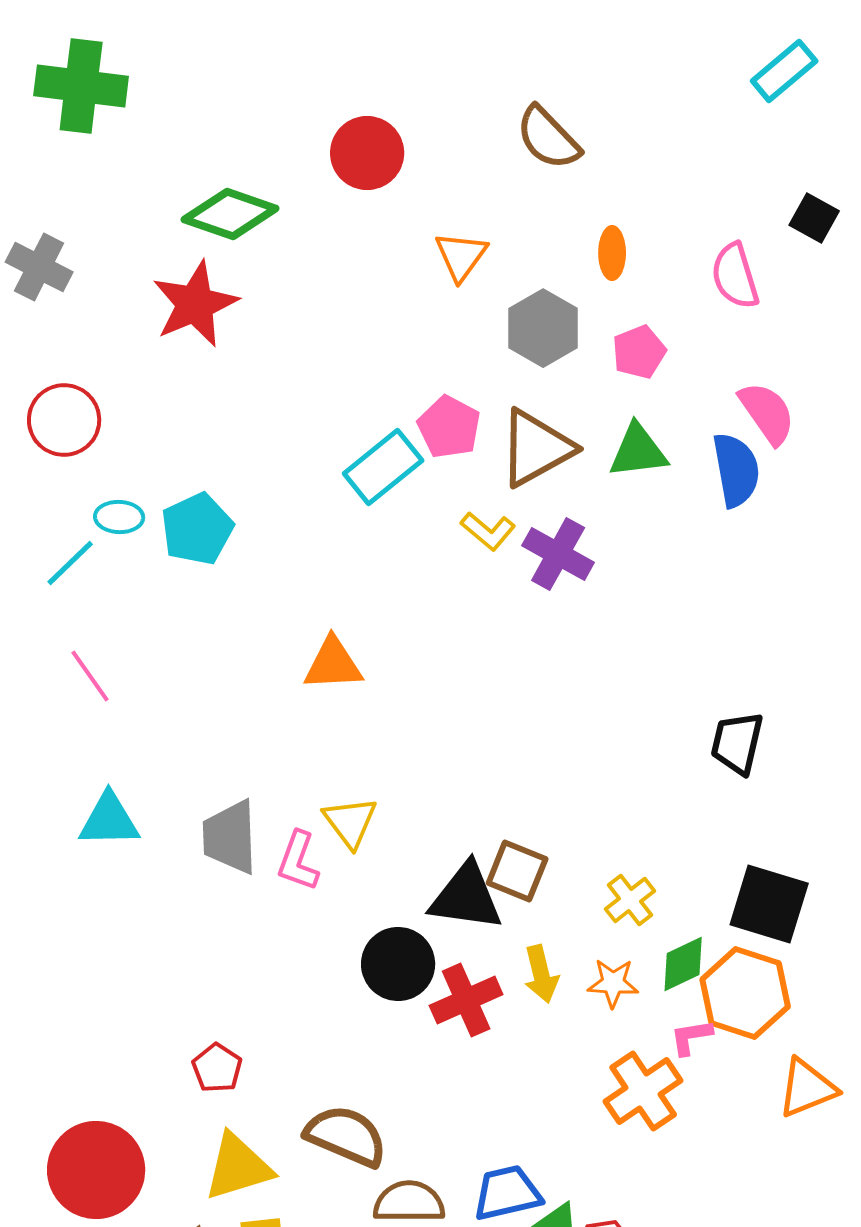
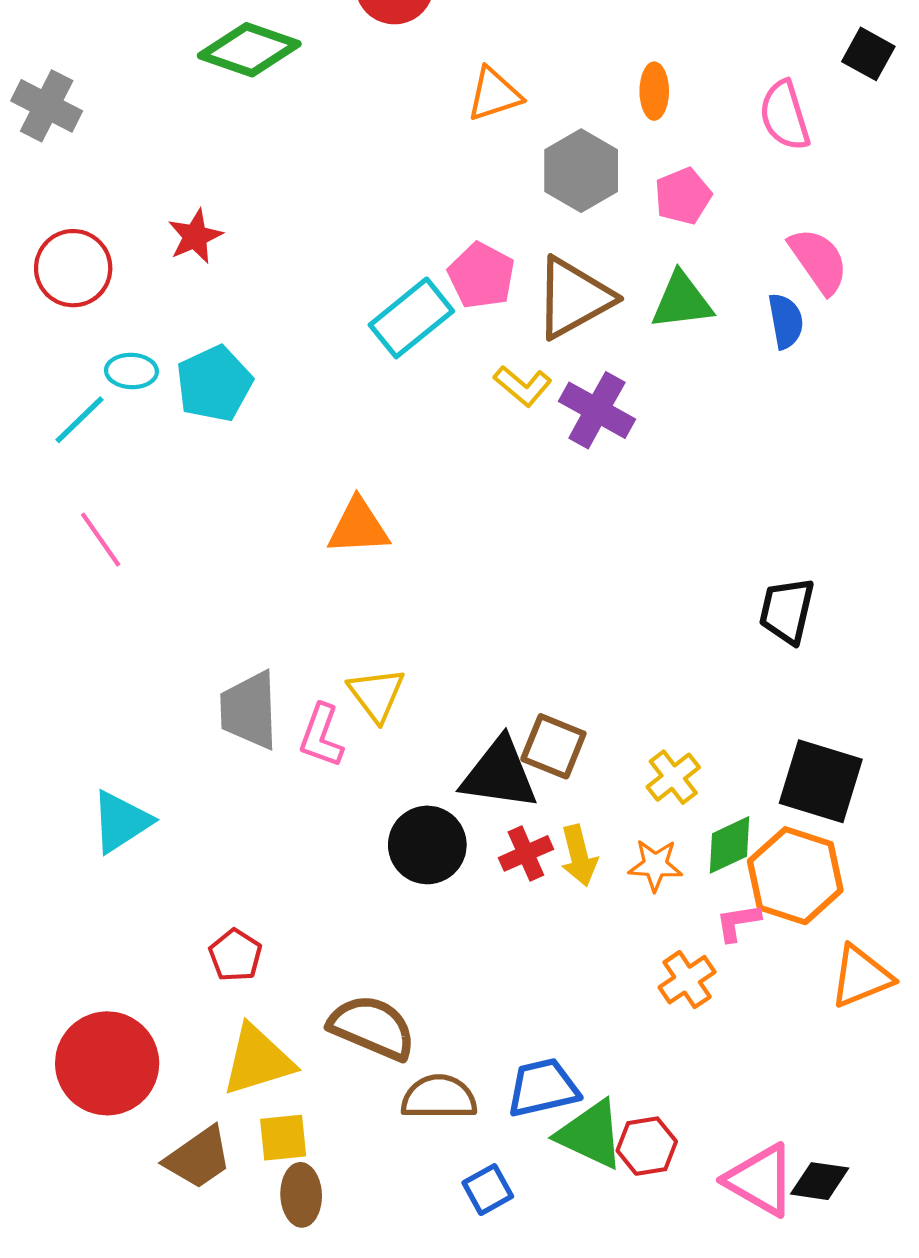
orange triangle: (461, 256) -> (494, 94), turned 36
red star: (195, 304) -> (195, 236), moved, size x0.6
blue semicircle: (736, 470) -> (786, 321), size x0.7
cyan triangle: (109, 820) -> (121, 822), moved, turned -32
red cross: (466, 1000) -> (526, 853), moved, size x0.7
orange cross: (643, 1091) -> (687, 980), size x0.7

